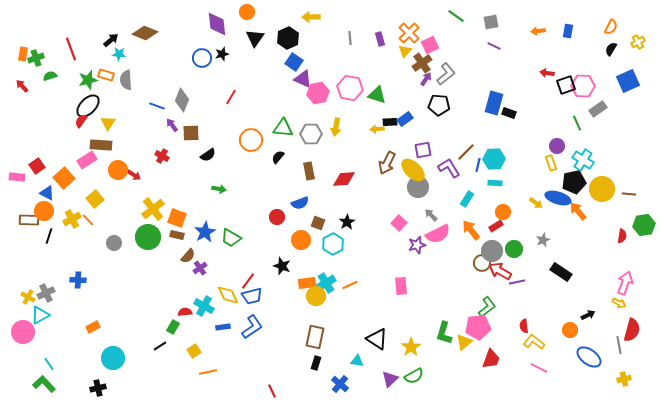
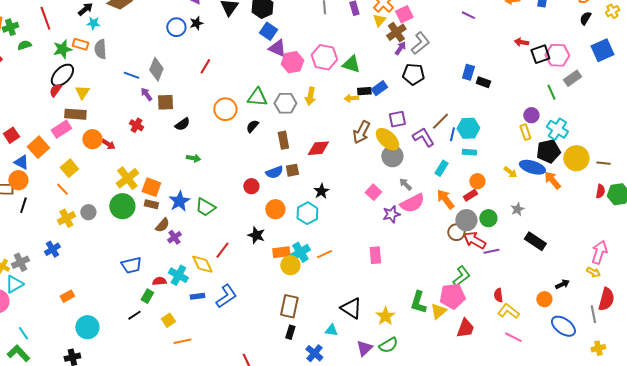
blue rectangle: (494, 103) -> (468, 72), size x0.7
yellow cross: (72, 219) -> (66, 218), moved
brown square: (318, 223) -> (292, 170), moved, turned -32
red semicircle: (622, 236) -> (600, 191), moved
blue cross: (78, 280) -> (52, 249), turned -35
blue trapezoid: (252, 296) -> (131, 265), moved

